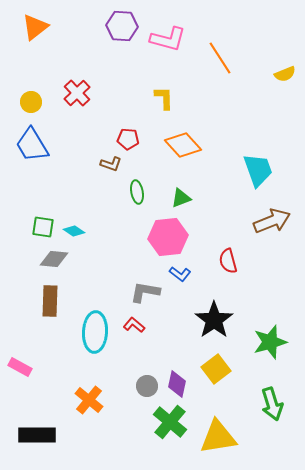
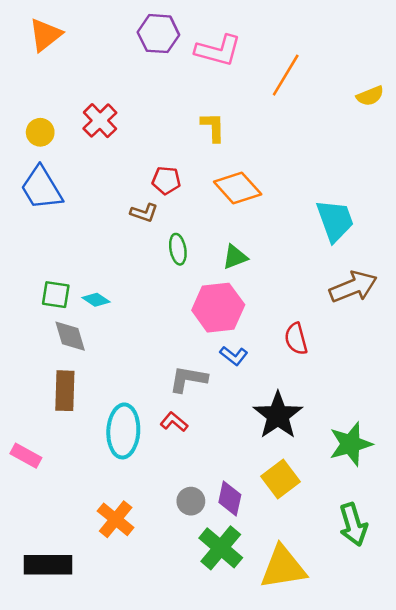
orange line: (220, 58) -> (286, 75), turned 64
gray diamond: (54, 259) -> (70, 336), turned 68
pink rectangle: (20, 367) -> (26, 456), moved

